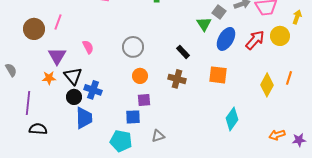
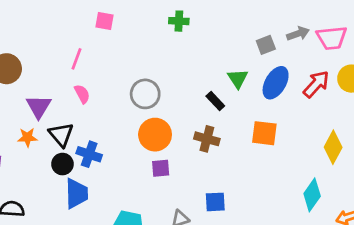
gray square: (219, 12) -> (266, 45), turned 32
pink line: (58, 22) -> (77, 59), moved
green triangle: (204, 24) -> (238, 79), moved
orange circle: (140, 76) -> (155, 135), size x1.5
blue square: (133, 117) -> (215, 202), moved
cyan diamond: (232, 119) -> (312, 195), moved

